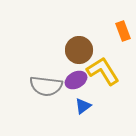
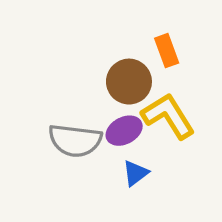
orange rectangle: (123, 31) -> (167, 51), moved

